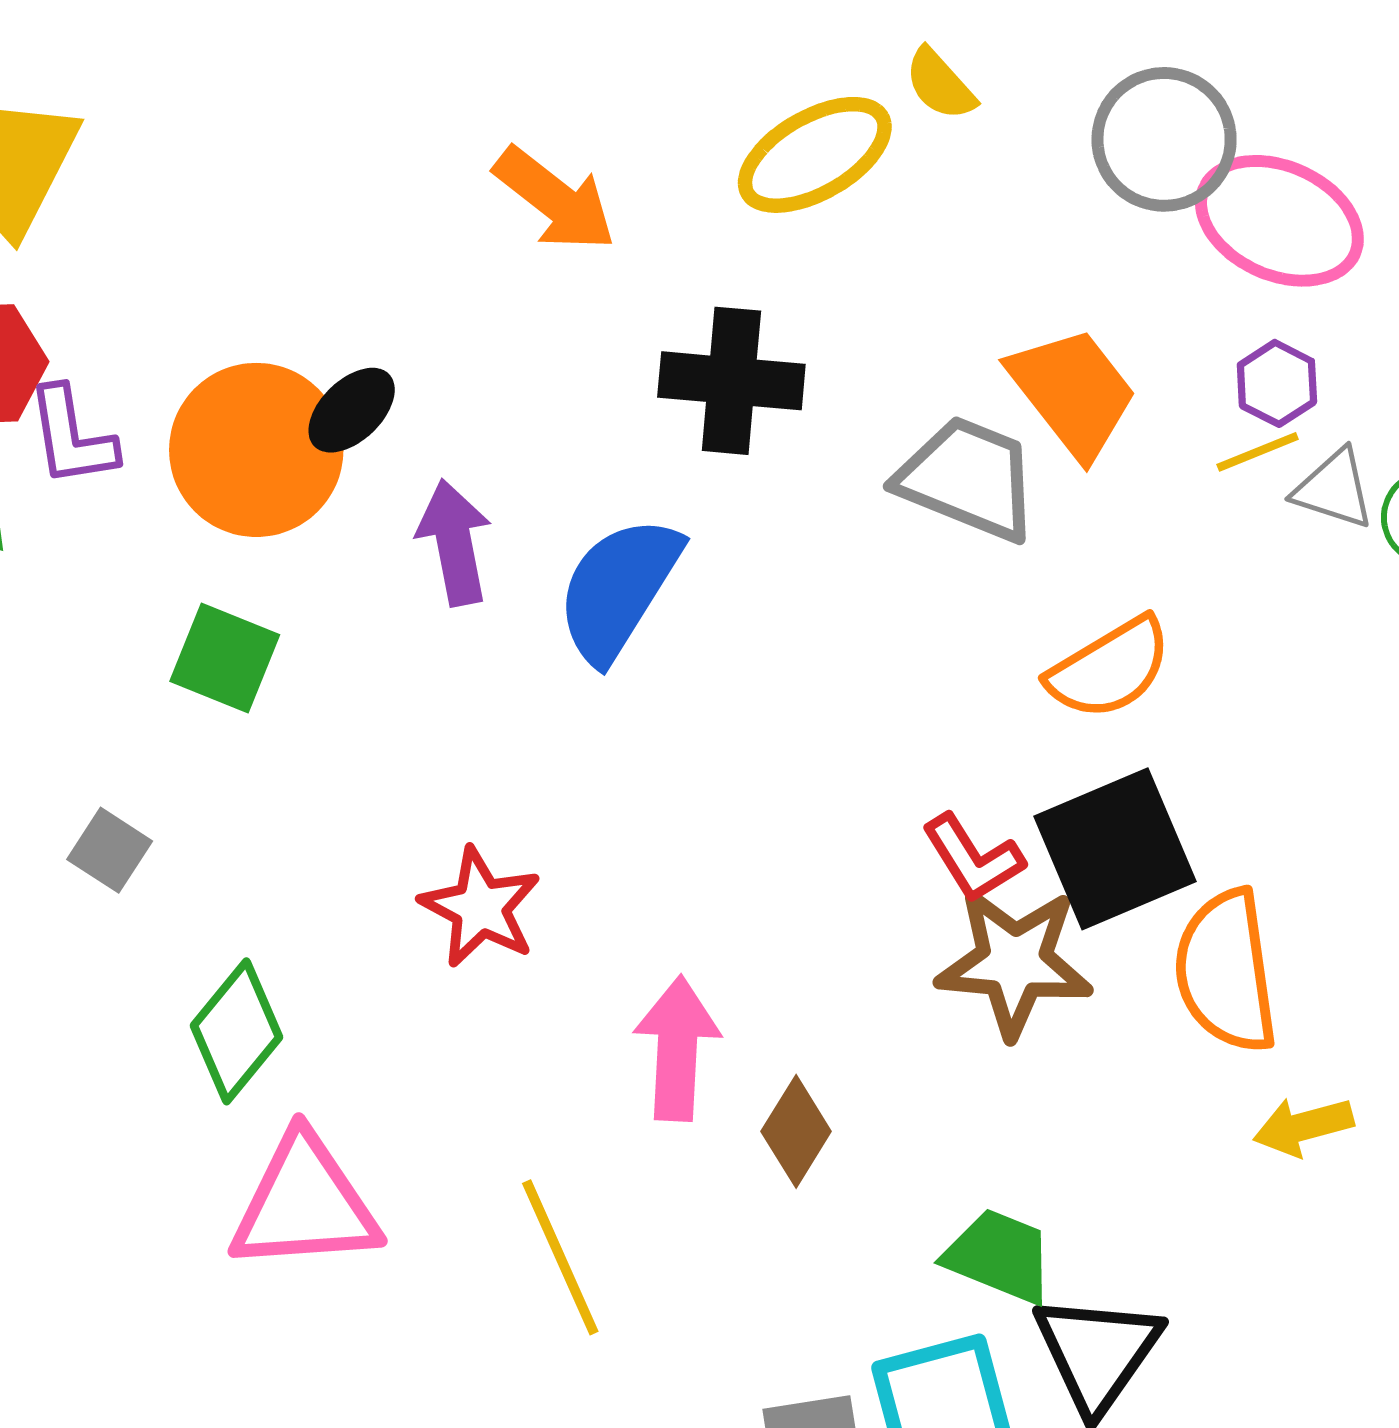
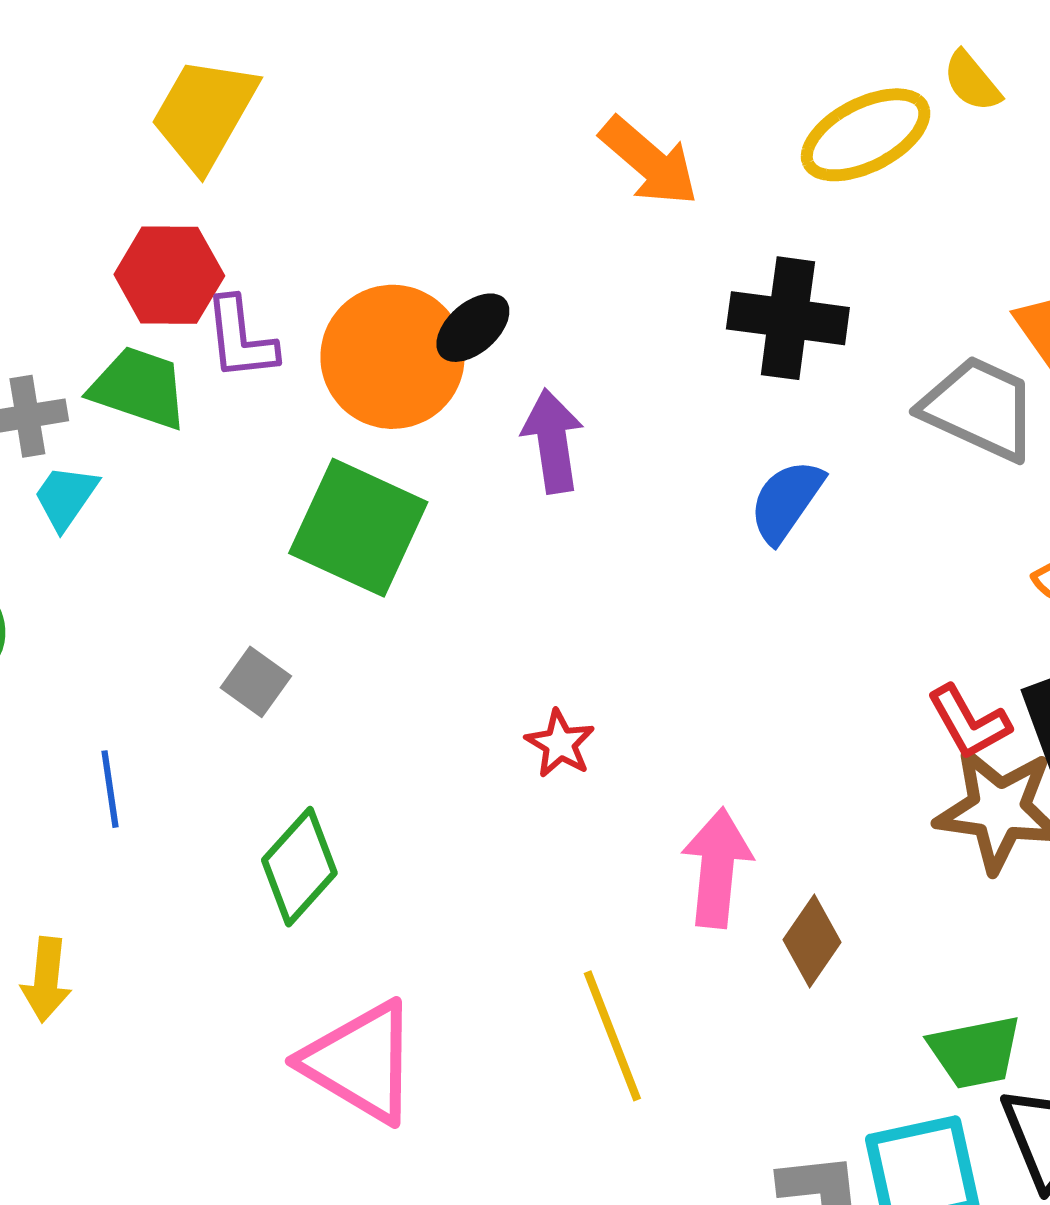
blue semicircle: (618, 589) -> (786, 501), moved, size x0.7
green square: (225, 658) -> (358, 528), size x1.5
red star: (480, 907) -> (560, 744), size x0.7
green diamond: (236, 1031) -> (299, 867), moved
pink triangle: (305, 1204) -> (360, 1062), moved, turned 32
green trapezoid: (999, 1256) -> (975, 1052), turned 144

